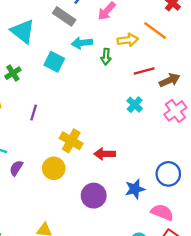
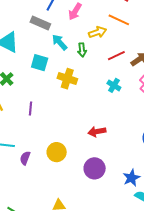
cyan arrow: (82, 43) -> (60, 42), turned 66
yellow cross: (71, 141) -> (67, 79), moved
blue star: (135, 189) -> (131, 178), moved

